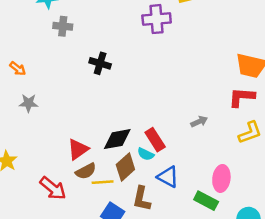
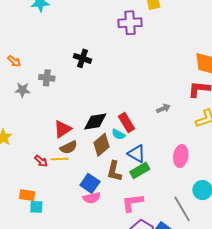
gray cross: (63, 26) -> (47, 78), moved
yellow line: (103, 182) -> (60, 159), moved
red arrow: (53, 188) -> (41, 161), size x0.6
green rectangle: (206, 201) -> (140, 170), moved, turned -60

